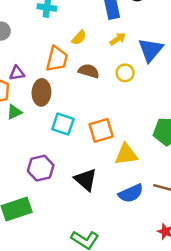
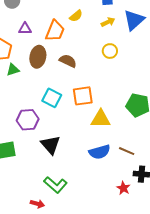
blue triangle: (151, 50) -> (134, 20), moved
brown semicircle: (89, 71) -> (68, 61), moved
purple triangle: (17, 73) -> (25, 29), moved
cyan square: (63, 124) -> (52, 98), moved
black triangle: (86, 180) -> (51, 145), moved

